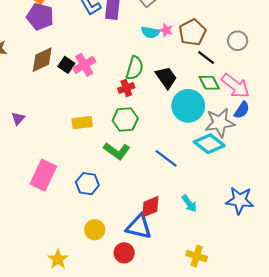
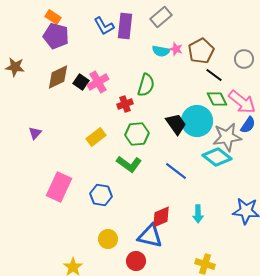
black trapezoid: (166, 77) -> (176, 124), moved
red cross: (126, 88) -> (125, 104), moved
yellow rectangle: (82, 123) -> (96, 137), turned -30
cyan arrow: (189, 204) -> (198, 214), turned 36

